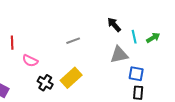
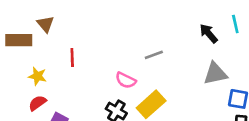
cyan line: (134, 37) -> (235, 24), moved
pink semicircle: (30, 61) -> (126, 80), moved

